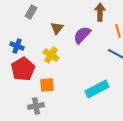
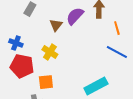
purple semicircle: (82, 35) -> (75, 16), moved
red pentagon: (23, 69) -> (22, 66), turned -30

